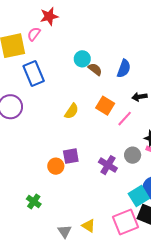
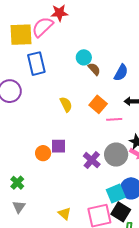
pink semicircle: (34, 34) -> (43, 27), size x1.6
yellow semicircle: (72, 111) -> (66, 104), turned -70
pink line: (125, 119) -> (114, 119), turned 35
gray circle: (133, 155) -> (116, 155), size x1.5
gray triangle: (65, 231) -> (19, 207), moved

